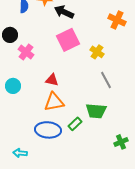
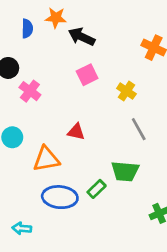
pink square: (68, 40) -> (87, 75), size x0.7
red triangle: (52, 80) -> (76, 132), moved
orange triangle: (54, 102) -> (46, 159), moved

